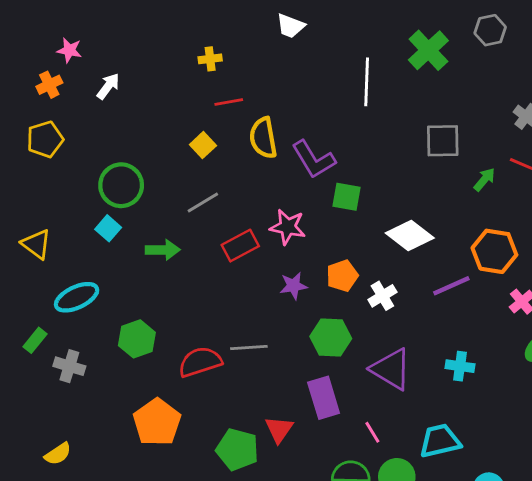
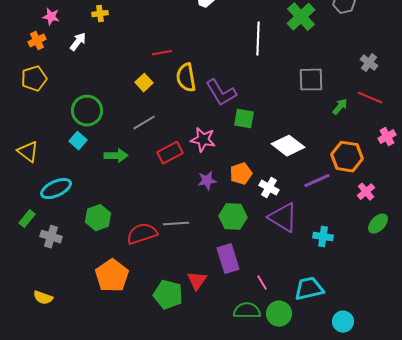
yellow cross: (210, 59) -> (100, 14), moved
white cross: (382, 296) -> (269, 188), turned -30
purple triangle: (391, 369) -> (283, 218), moved
yellow semicircle: (58, 454) -> (43, 298), turned 54

